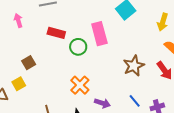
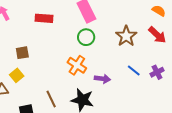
green circle: (78, 47) -> (86, 37), moved
brown square: (29, 63) -> (22, 53), turned 32

